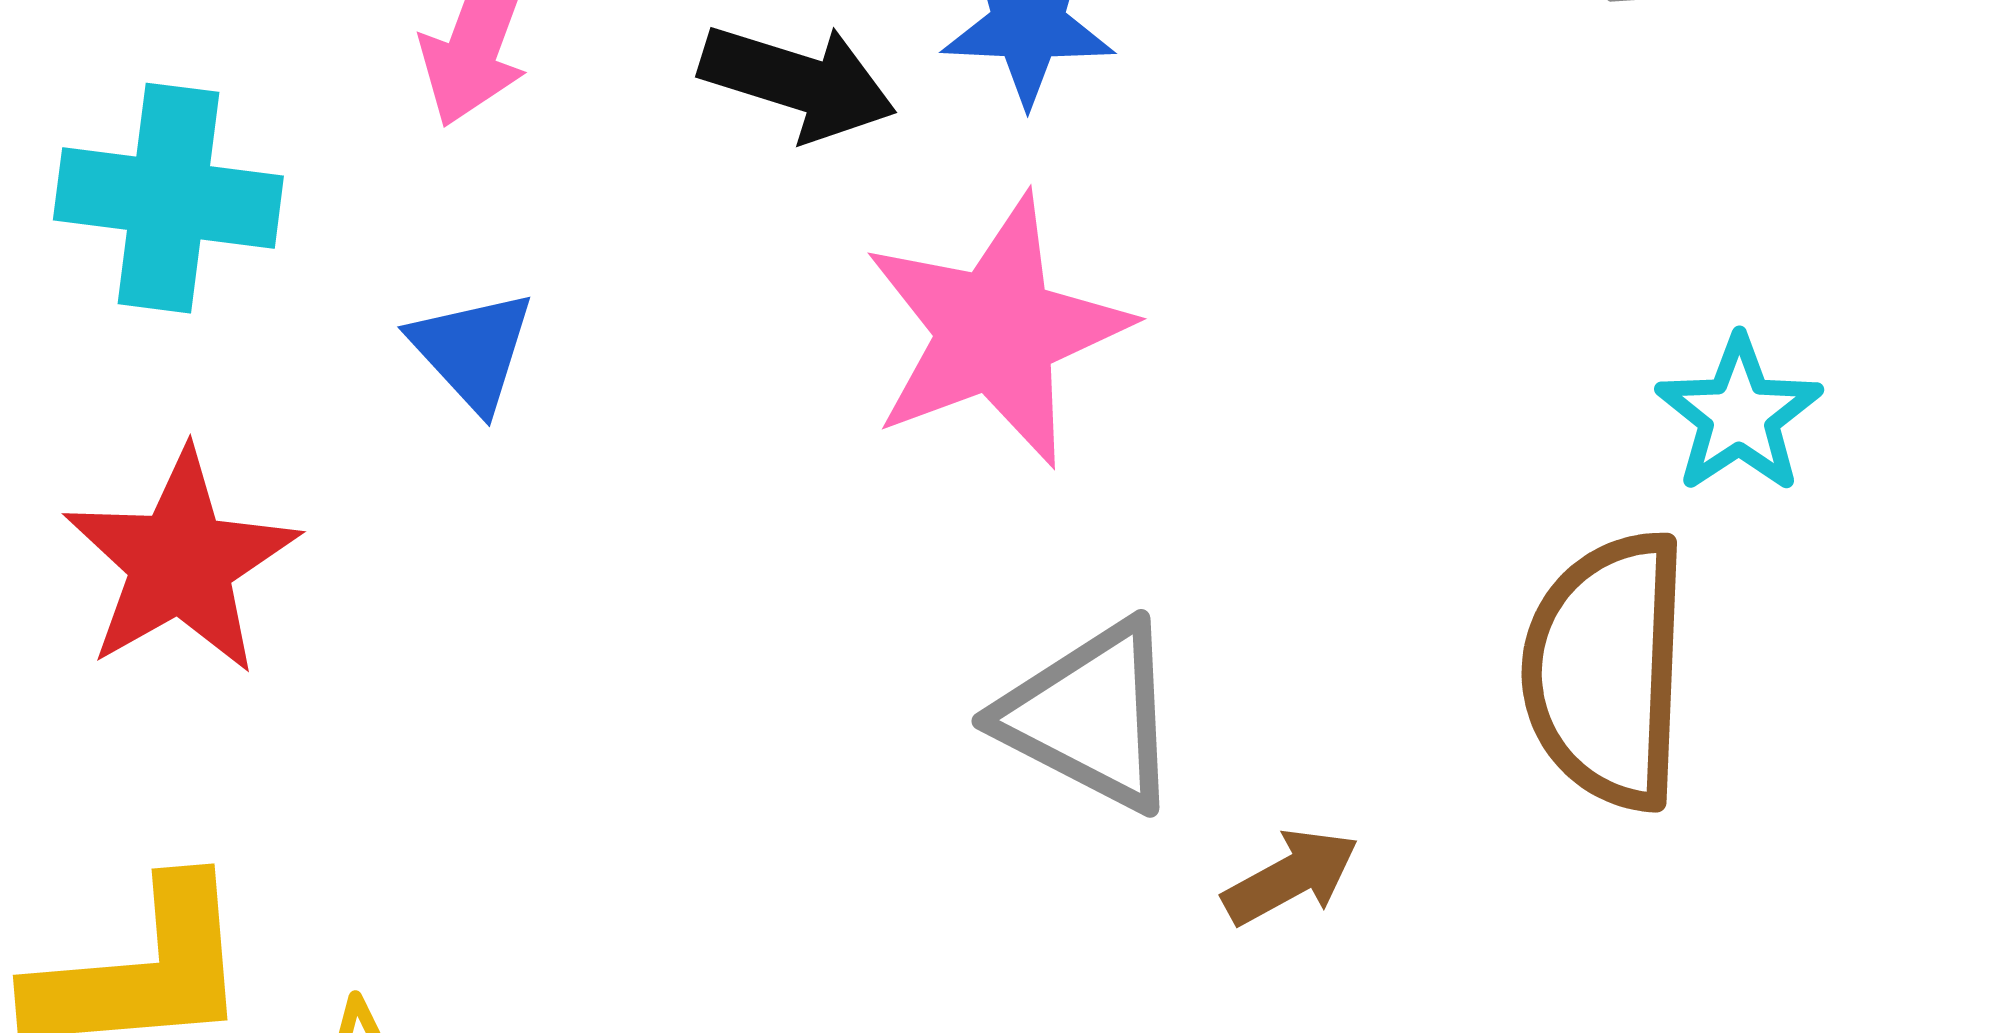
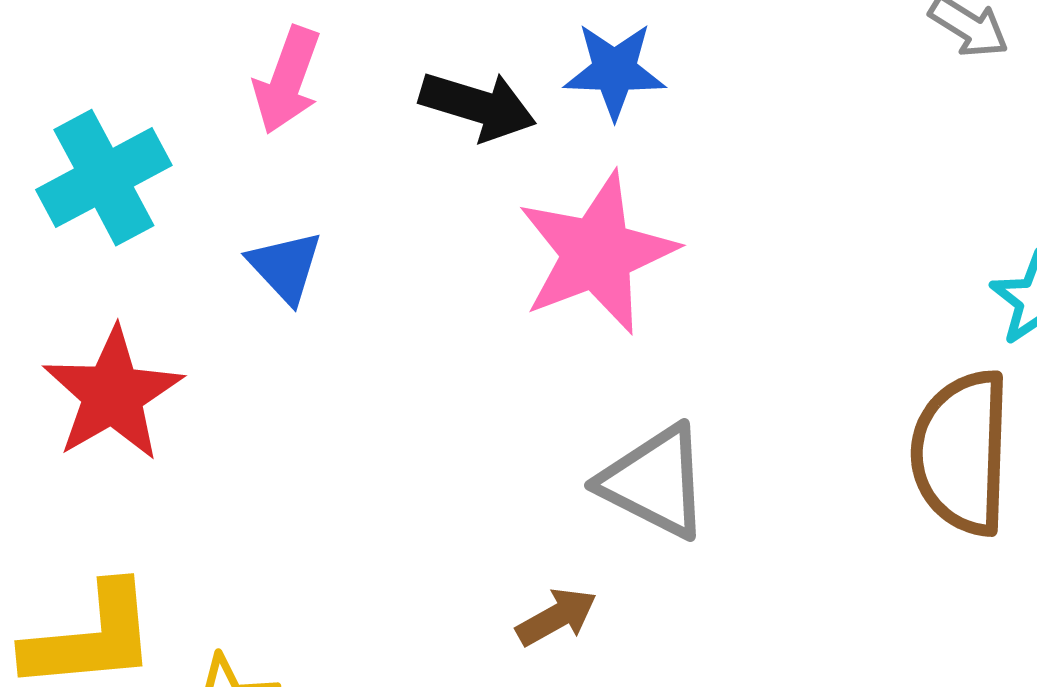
cyan cross: (168, 198) -> (104, 178), turned -35
brown arrow: (1291, 877) -> (557, 617), moved

